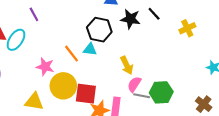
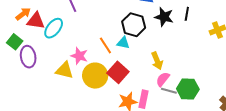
black line: (154, 14) -> (187, 14), turned 48
red square: (86, 94) -> (118, 72), moved, turned 30
yellow triangle: (34, 102) -> (65, 70), moved

